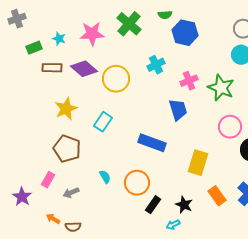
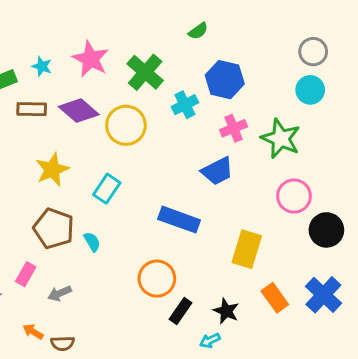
green semicircle: (165, 15) -> (198, 31), turned -32
green cross: (129, 24) -> (145, 72), moved
blue hexagon: (185, 33) -> (225, 80), moved
pink star: (92, 34) -> (91, 59), turned 30
blue trapezoid: (178, 110) -> (217, 171), turned 80
cyan semicircle: (105, 177) -> (92, 242), moved

